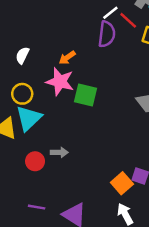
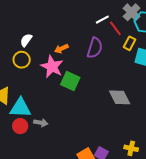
purple semicircle: (107, 34) -> (95, 48), moved
yellow circle: (22, 94) -> (22, 60), moved
cyan triangle: (29, 118) -> (20, 108), moved, turned 35

